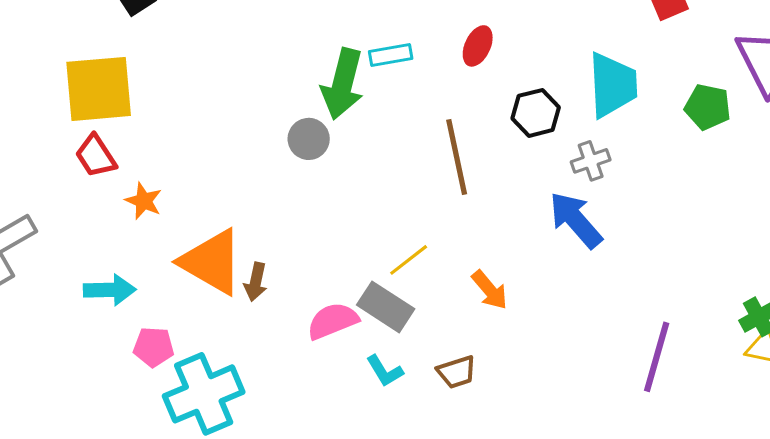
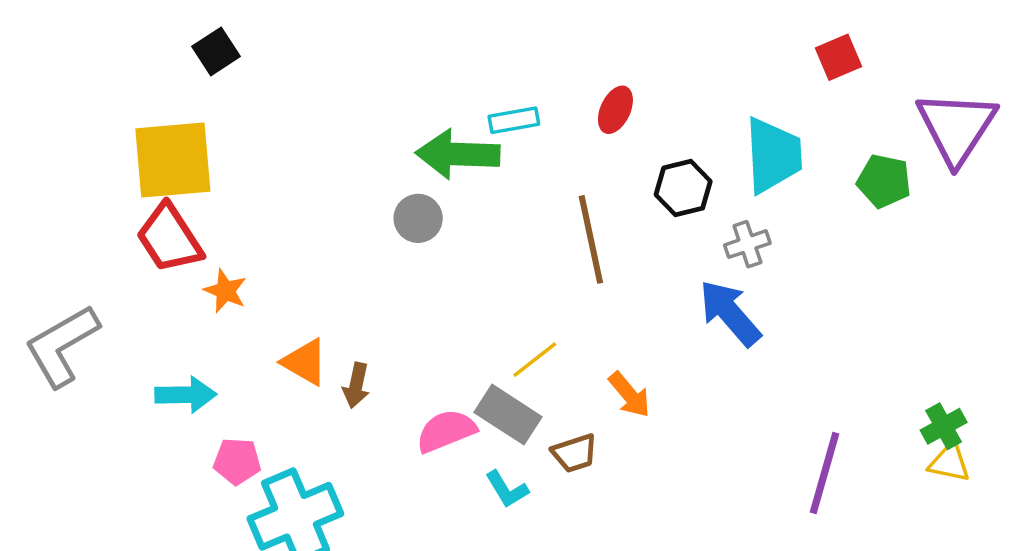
green arrow: (343, 84) -> (458, 154), turned 78
red trapezoid: (96, 156) -> (169, 238), size x1.4
orange triangle: (212, 262) -> (305, 362), size x0.6
brown trapezoid: (457, 372) -> (575, 453), moved

